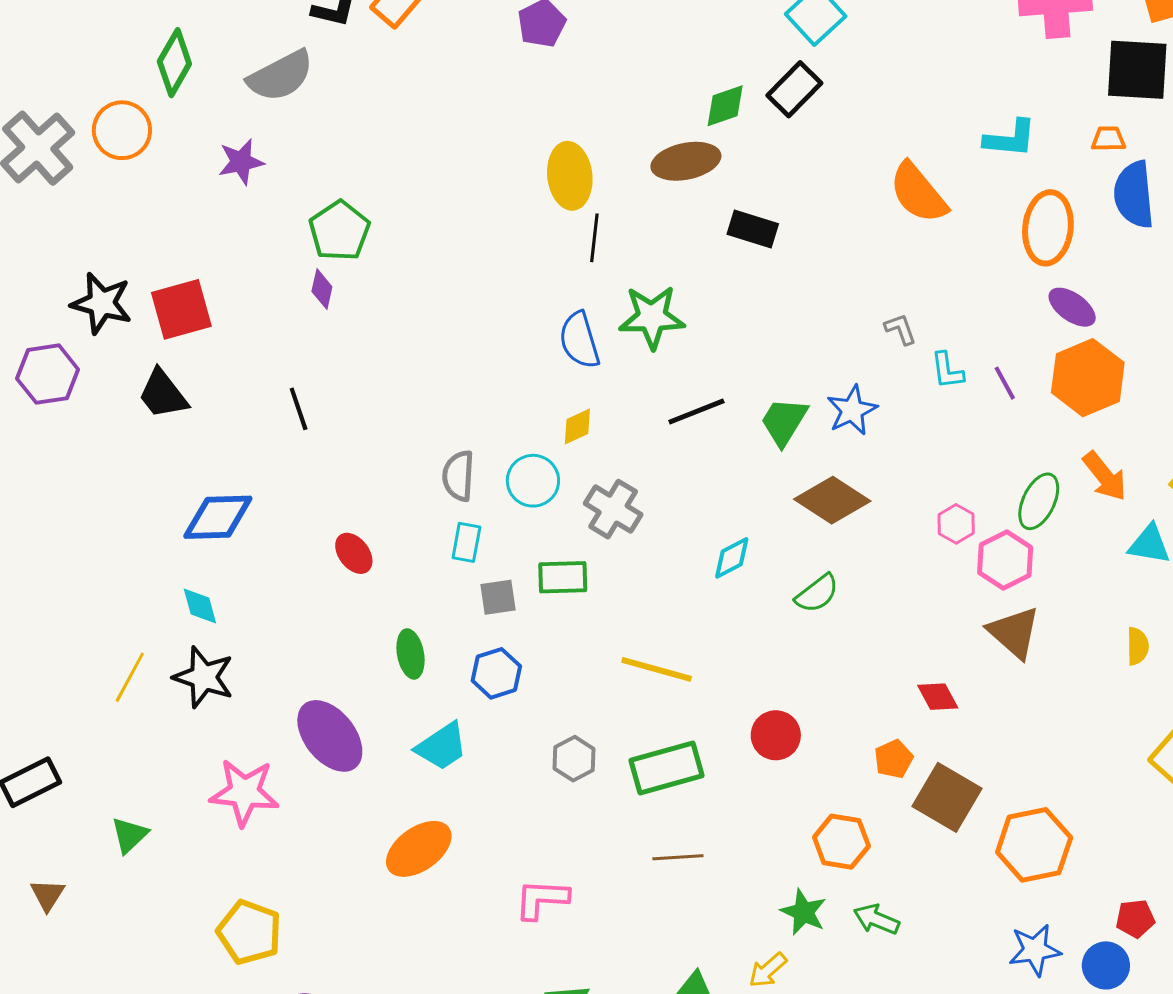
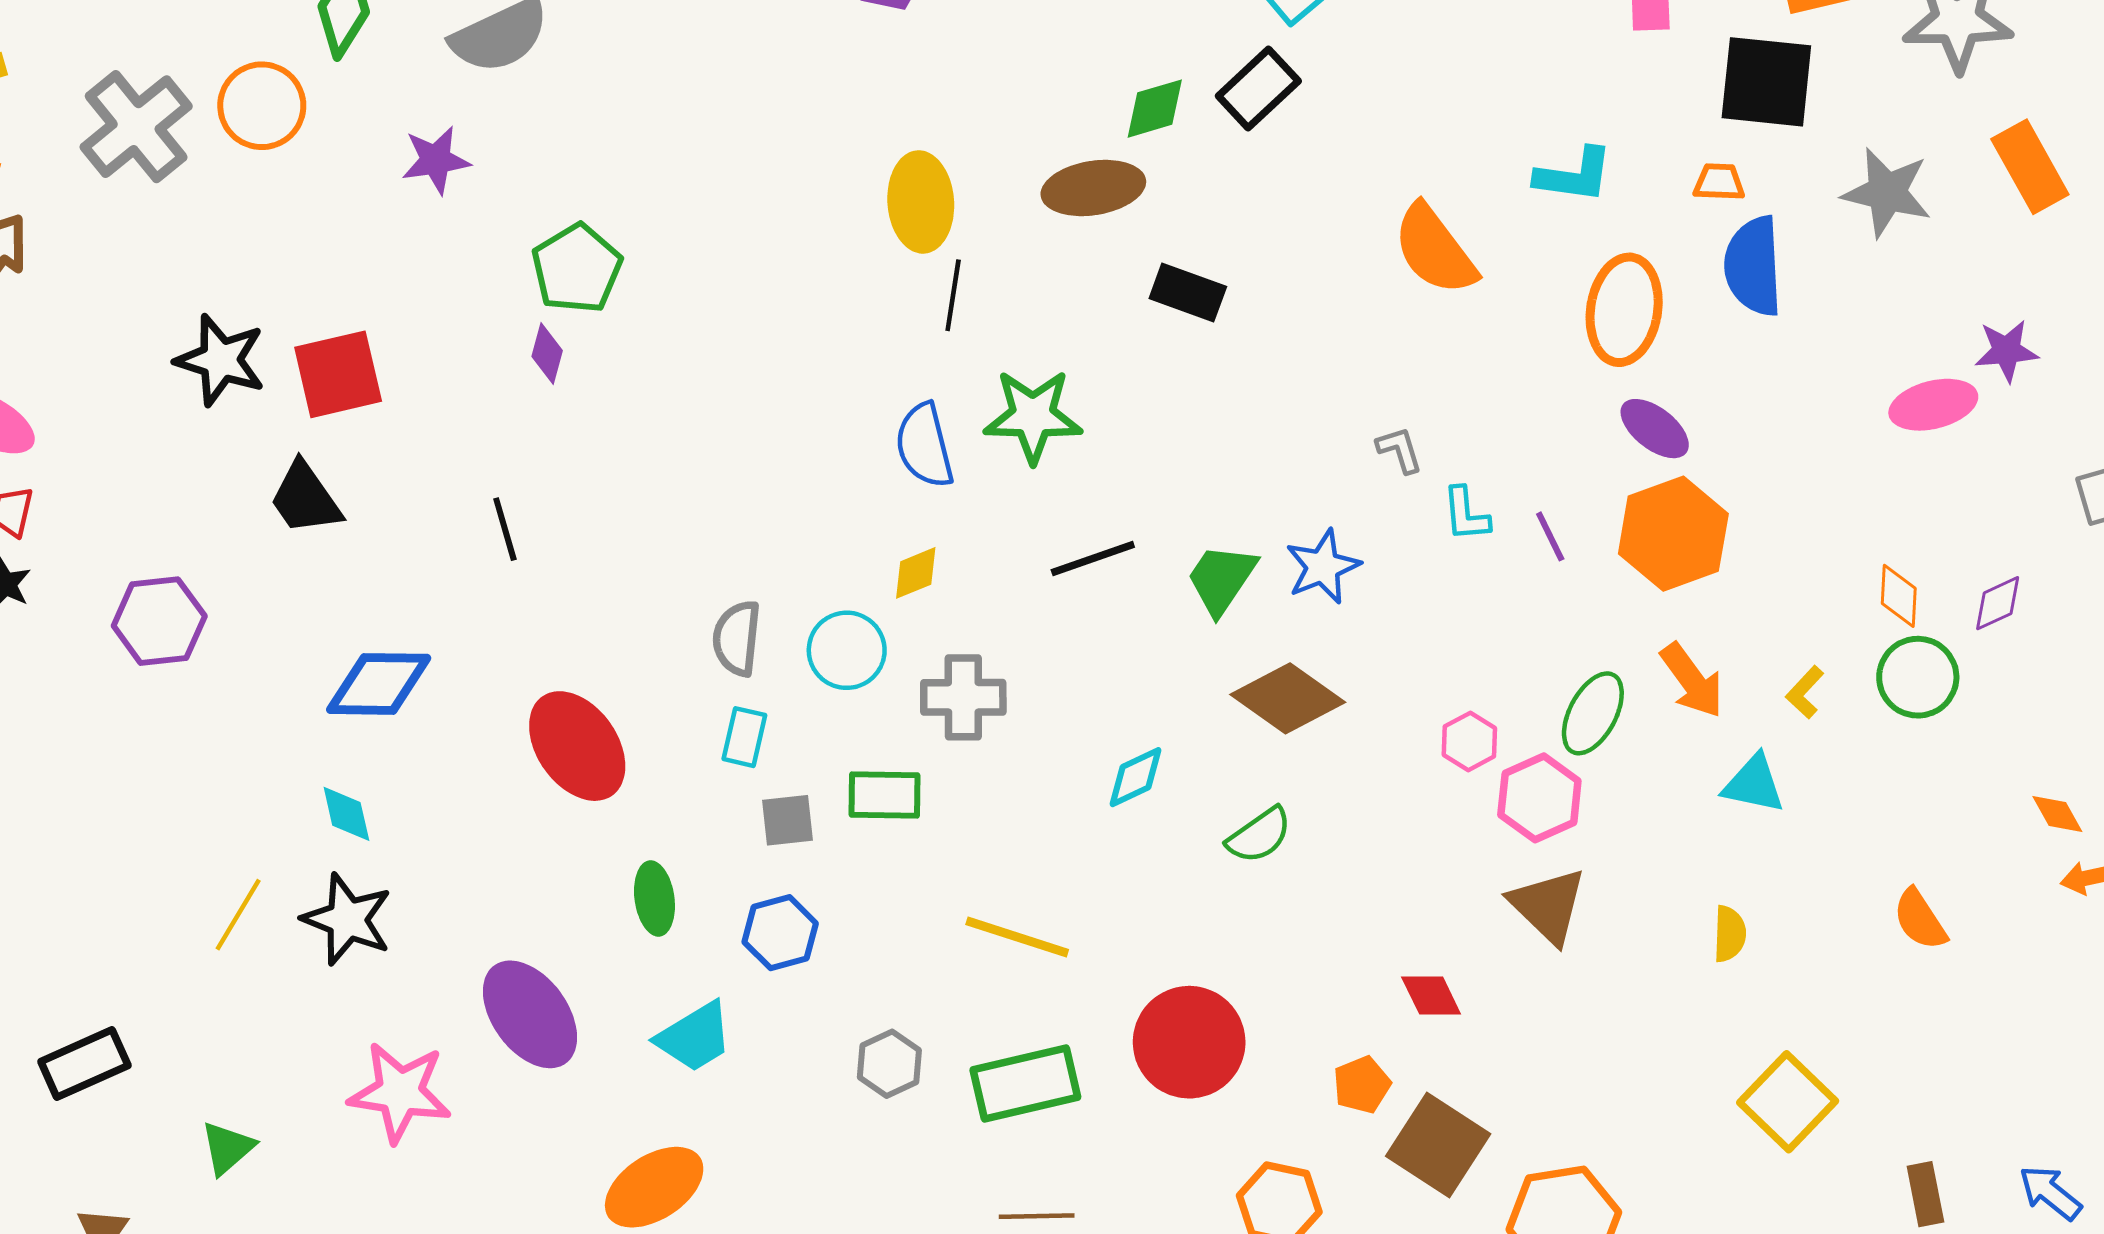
purple hexagon: (48, 374) -> (159, 621), moved
gray cross: (613, 509) -> (963, 697), turned -34
red ellipse: (354, 553) -> (577, 746), size x1.8
red circle: (776, 735) -> (1189, 1042), size x1.5

